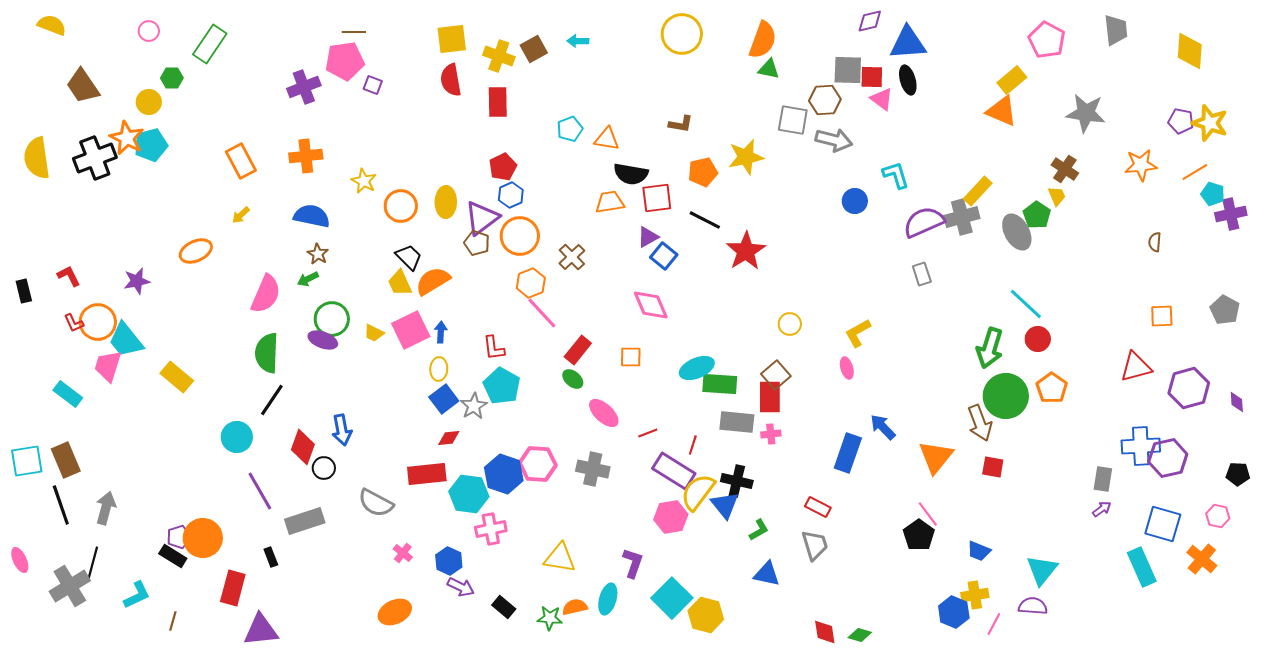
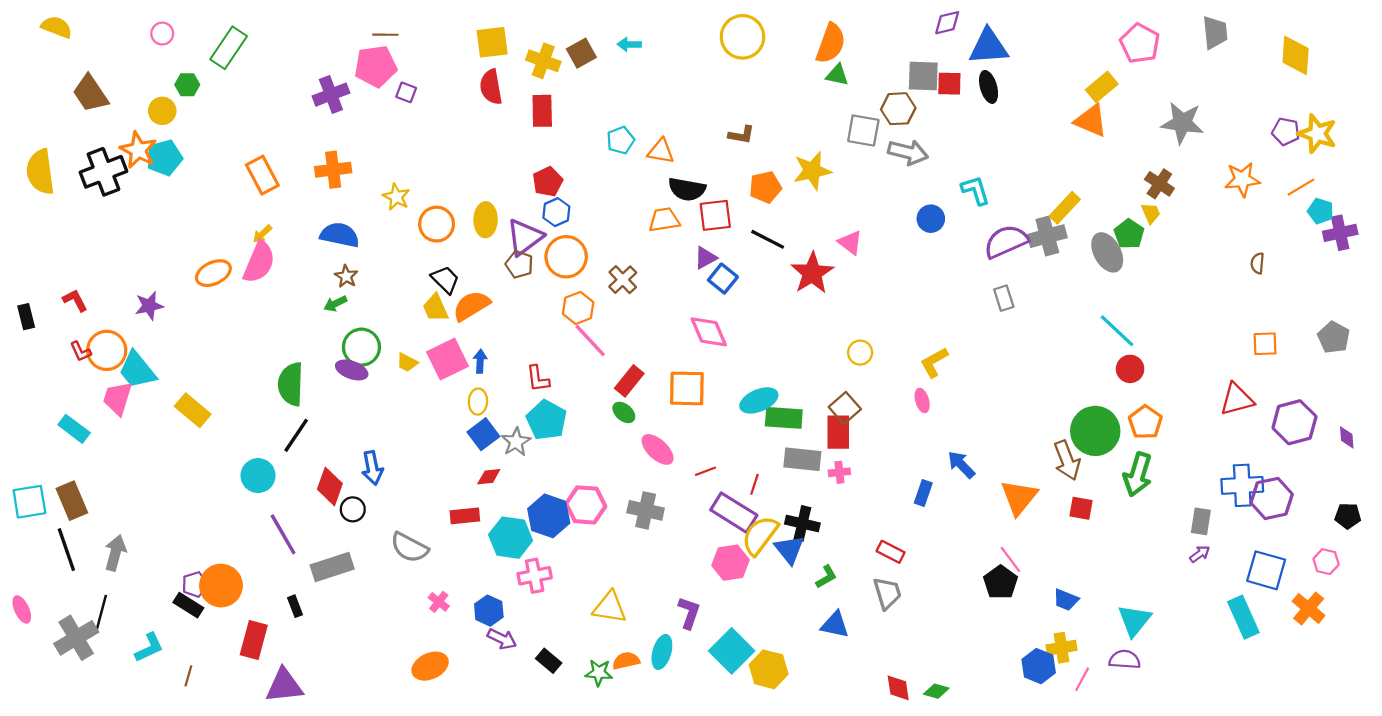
pink triangle: (882, 99) -> (850, 243), moved
pink semicircle: (266, 294) -> (259, 262), moved
green arrow: (990, 348) -> (1138, 474), moved
orange square: (631, 357) -> (687, 388), size x1.6
blue rectangle: (848, 453) -> (923, 493), size x0.6
red rectangle: (427, 474) -> (465, 516), size x0.7

